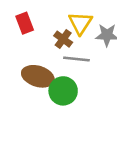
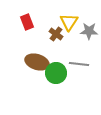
gray line: (76, 59) -> (79, 64), moved

